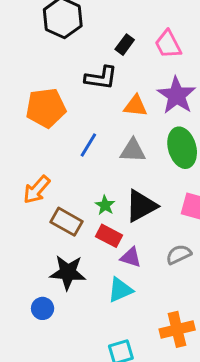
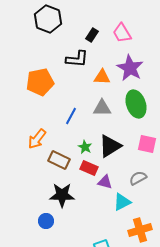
blue line: (88, 145) -> (71, 116), moved
cyan triangle: (120, 290) -> (122, 202), moved

